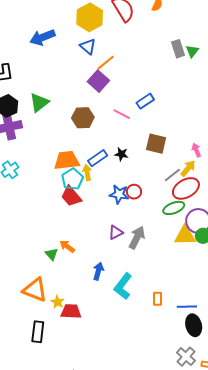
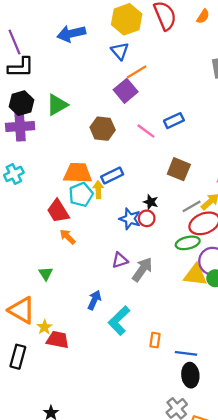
black star: (121, 154) -> (151, 202), moved
red trapezoid: (71, 196) -> (58, 211), moved
orange arrow: (67, 246) -> (68, 237), moved

